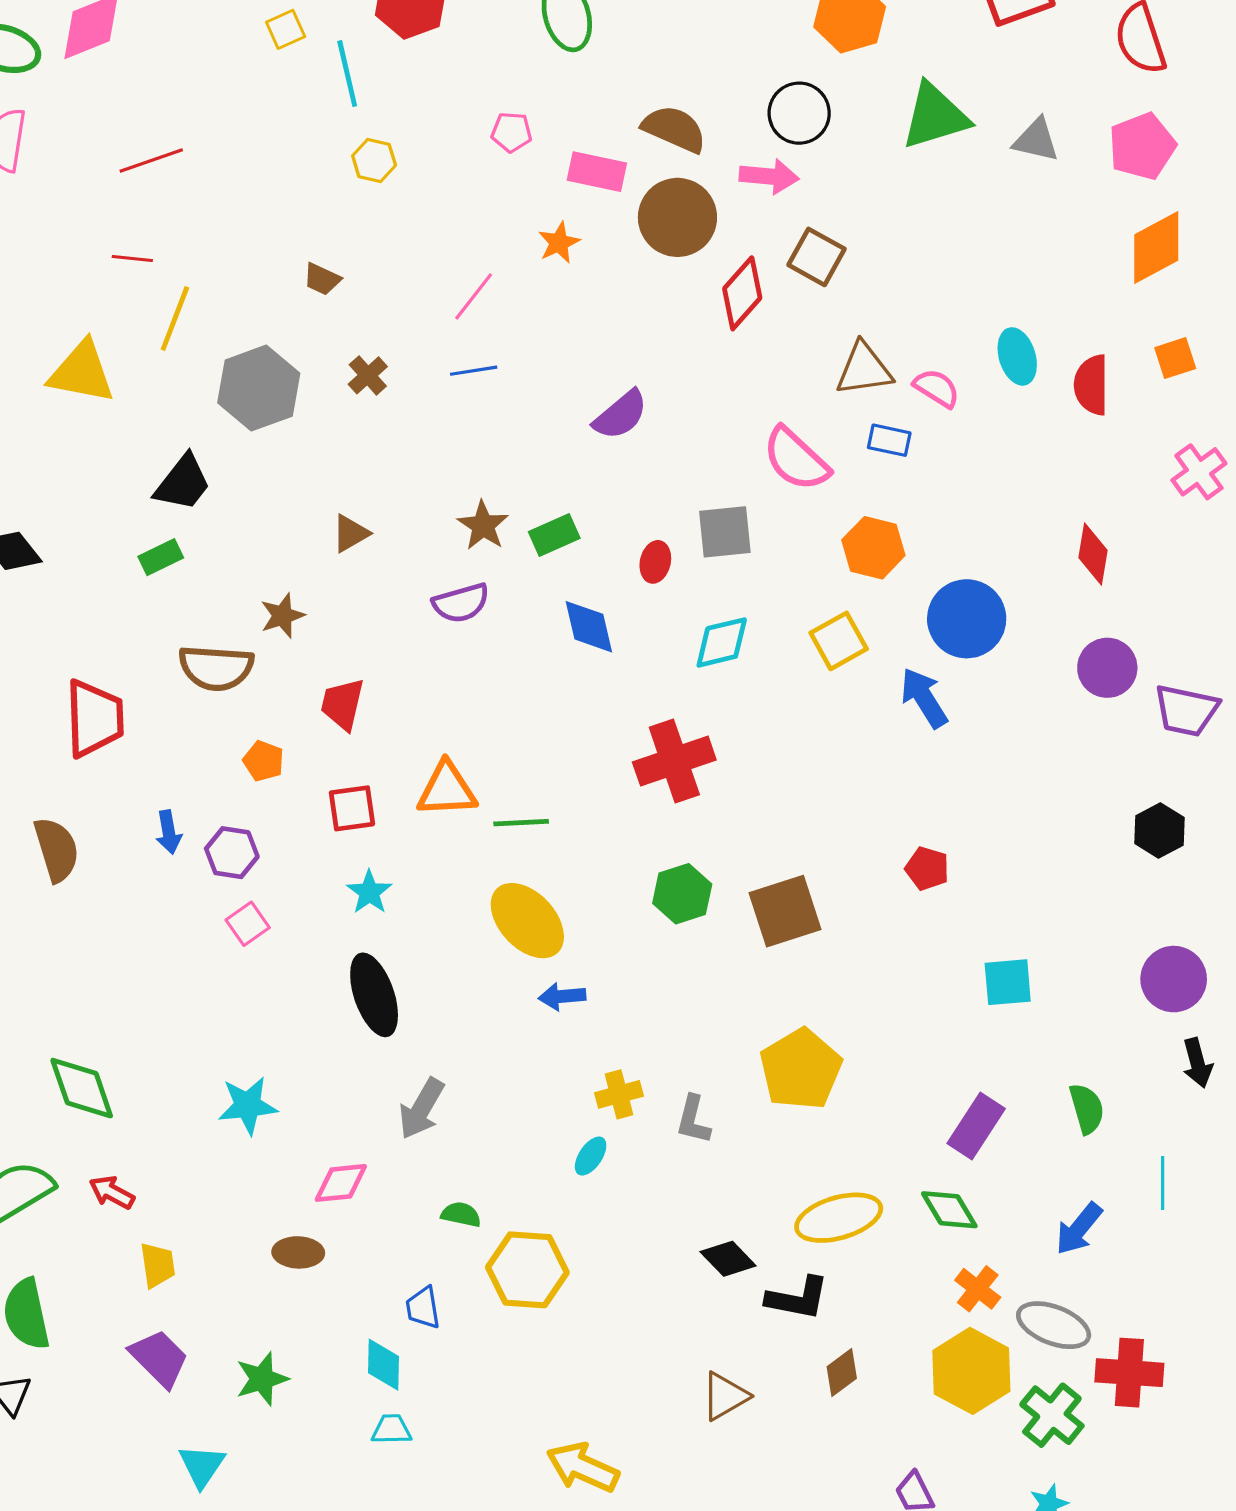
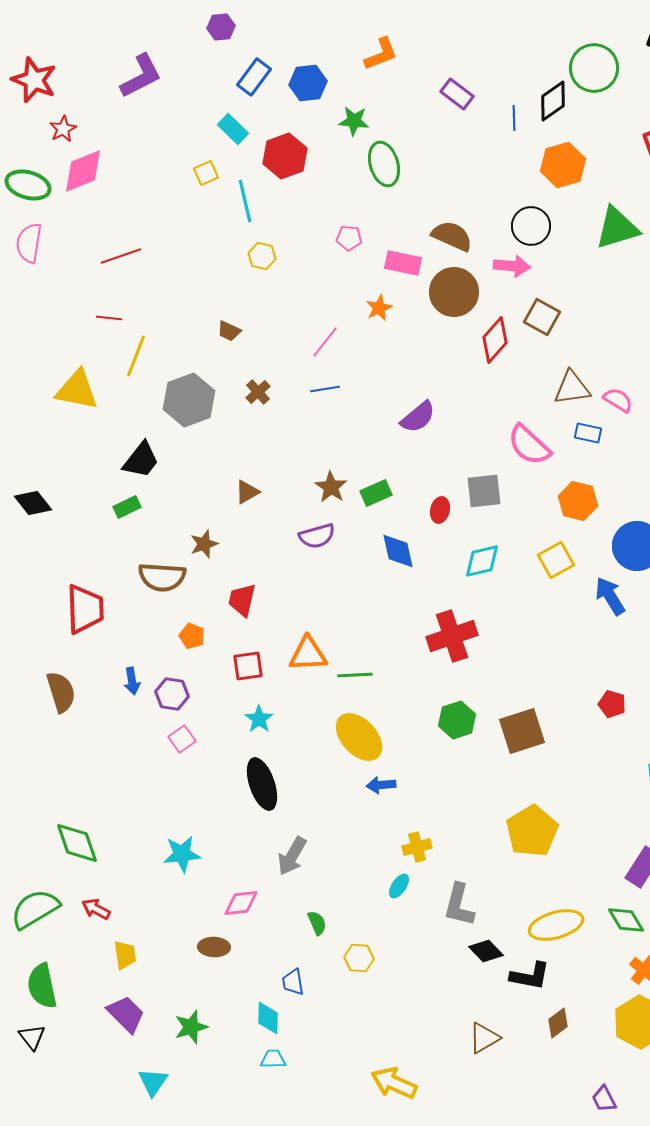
gray L-shape: (693, 1120) -> (459, 905), moved, size x1.4
green semicircle: (461, 1215) -> (317, 923), turned 55
yellow hexagon: (527, 1270) -> (359, 958), size x0.6

